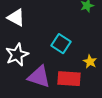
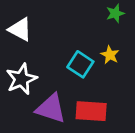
yellow star: (90, 62) -> (110, 55), moved

